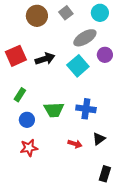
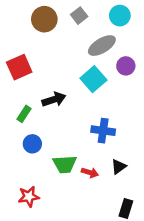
black arrow: (45, 59) -> (54, 99), moved
green trapezoid: (54, 110) -> (65, 164), moved
red star: (29, 148) -> (29, 197), moved

